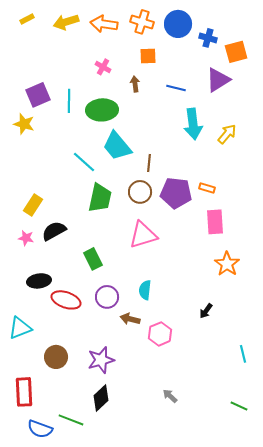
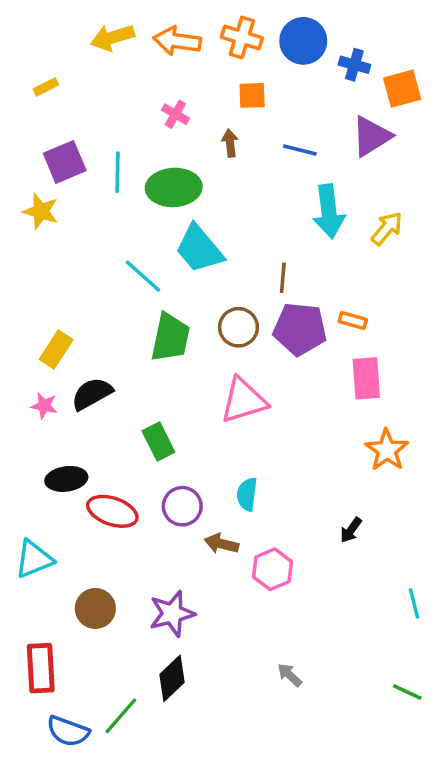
yellow rectangle: (27, 19) -> (46, 87), moved
brown line: (149, 163) -> (283, 278), moved
green line: (71, 420) -> (121, 716), turned -70

